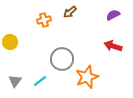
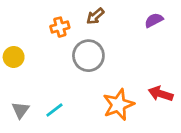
red arrow: (113, 46) -> (161, 94), moved
gray circle: (62, 59) -> (88, 56), moved

